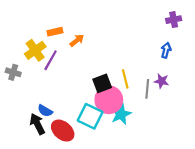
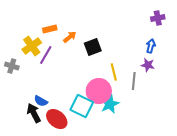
purple star: (162, 81) -> (148, 65), moved
black square: (102, 83) -> (93, 47), moved

